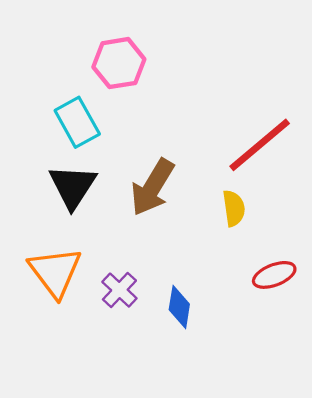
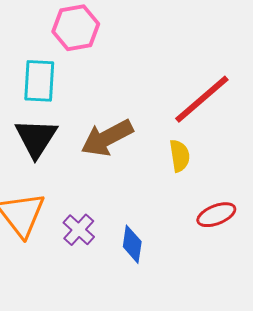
cyan rectangle: (77, 122) -> (39, 81), turned 33
brown arrow: (152, 187) -> (107, 138), turned 32

